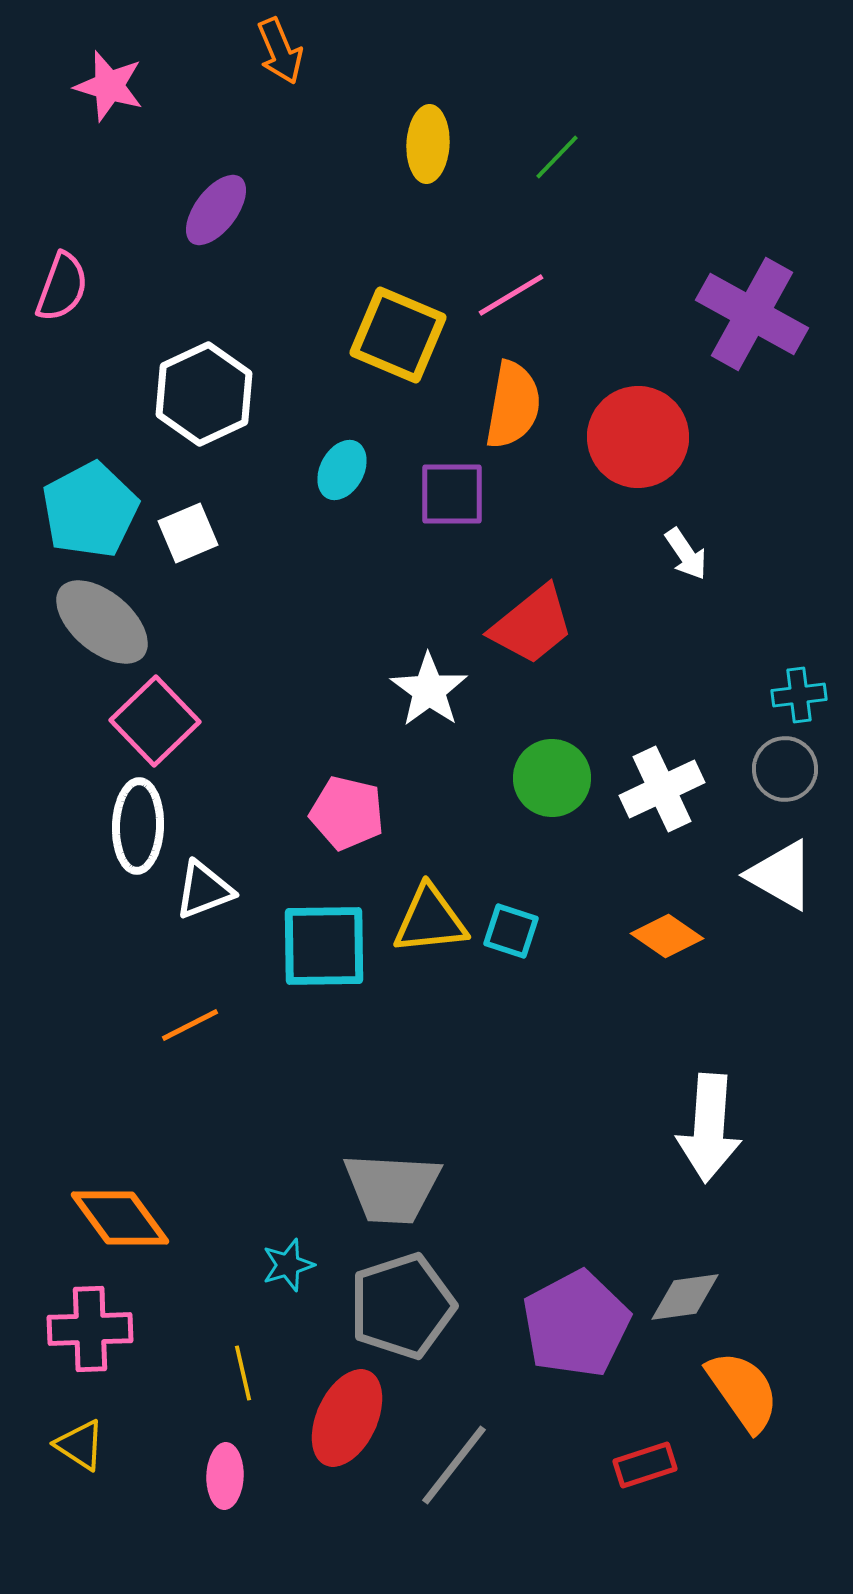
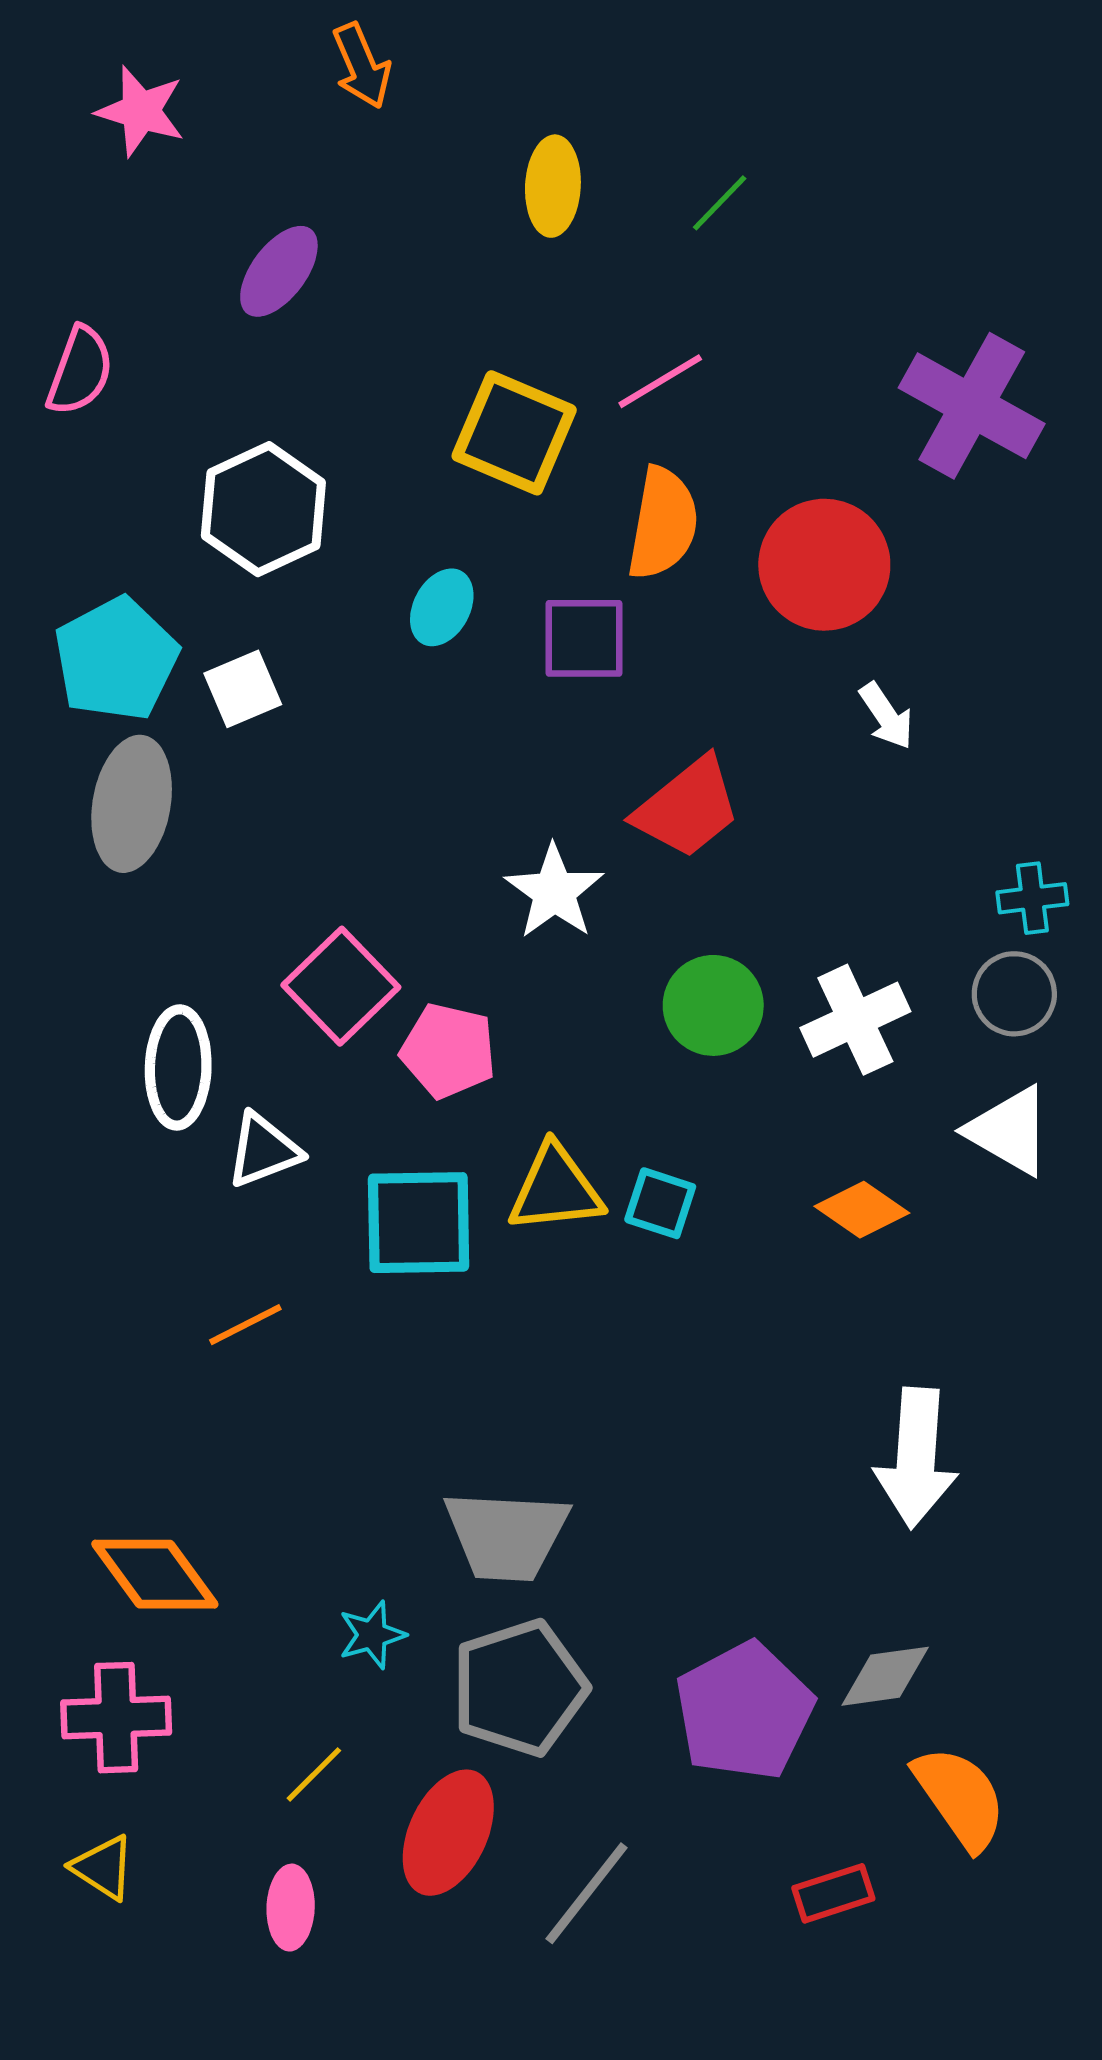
gray ellipse: (102, 622) -> (132, 804), turned 60
pink square: (155, 721) -> (341, 986), moved
yellow line: (243, 1373) -> (314, 1774), turned 58

